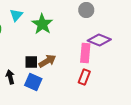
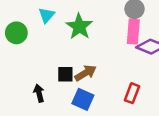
pink rectangle: (85, 53) -> (133, 32), moved
blue square: (33, 82) -> (83, 99), moved

